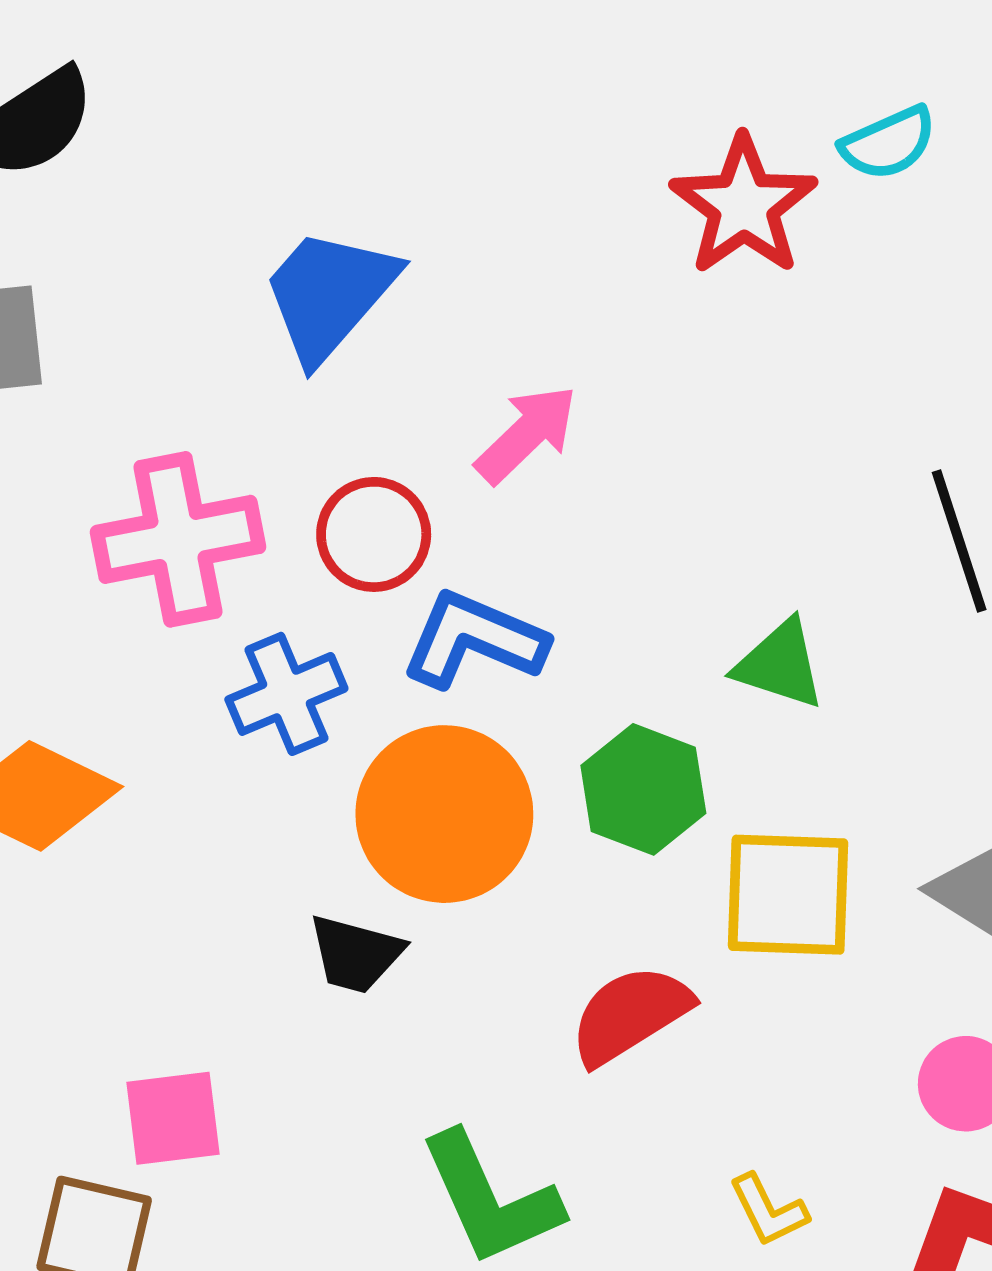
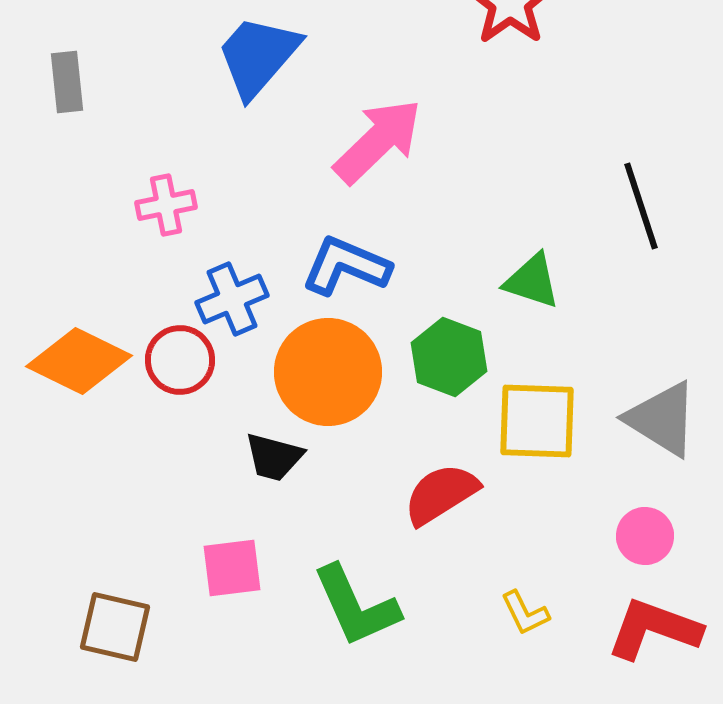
pink arrow: (527, 434) -> (378, 141), size x1.4
red circle: (374, 534) -> (180, 360), moved
pink cross: (178, 539) -> (166, 205), size x0.6
pink square: (173, 1118) -> (232, 568), moved

